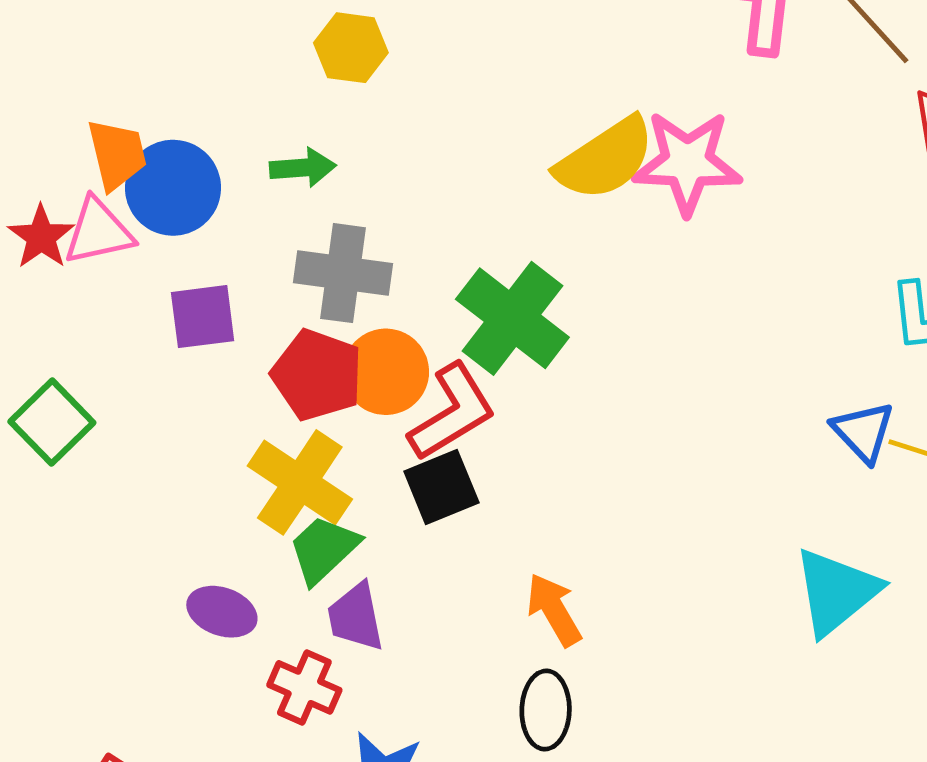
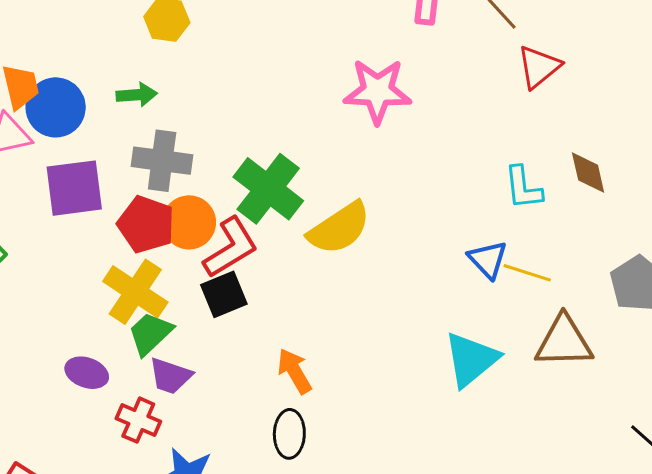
yellow semicircle: (605, 159) -> (339, 228), moved
purple square: (203, 317) -> (74, 188), size x1.4
purple trapezoid: (356, 617) -> (170, 376), turned -60

